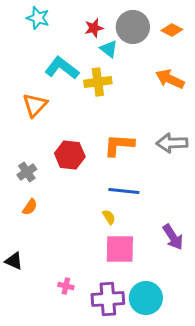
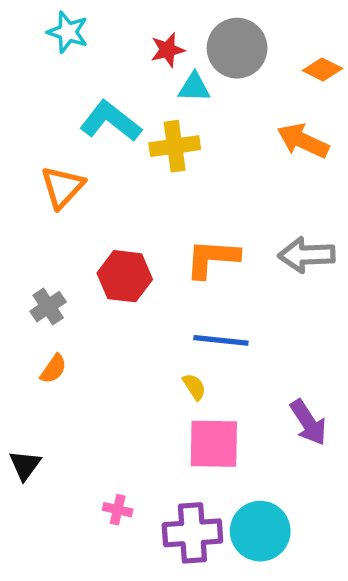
orange diamond: (172, 30) -> (323, 70), moved
cyan triangle: (109, 49) -> (194, 87), turned -36
black triangle: (14, 261) -> (25, 465), turned 42

